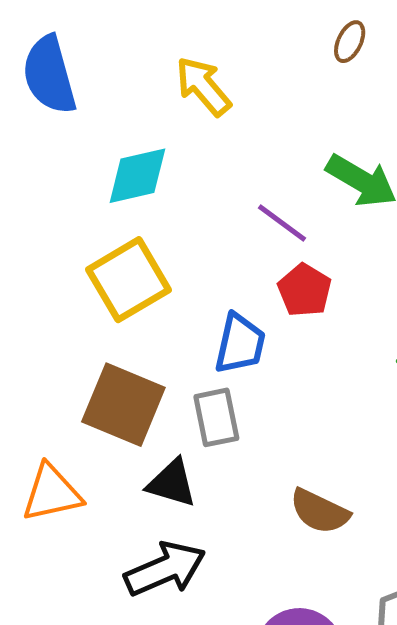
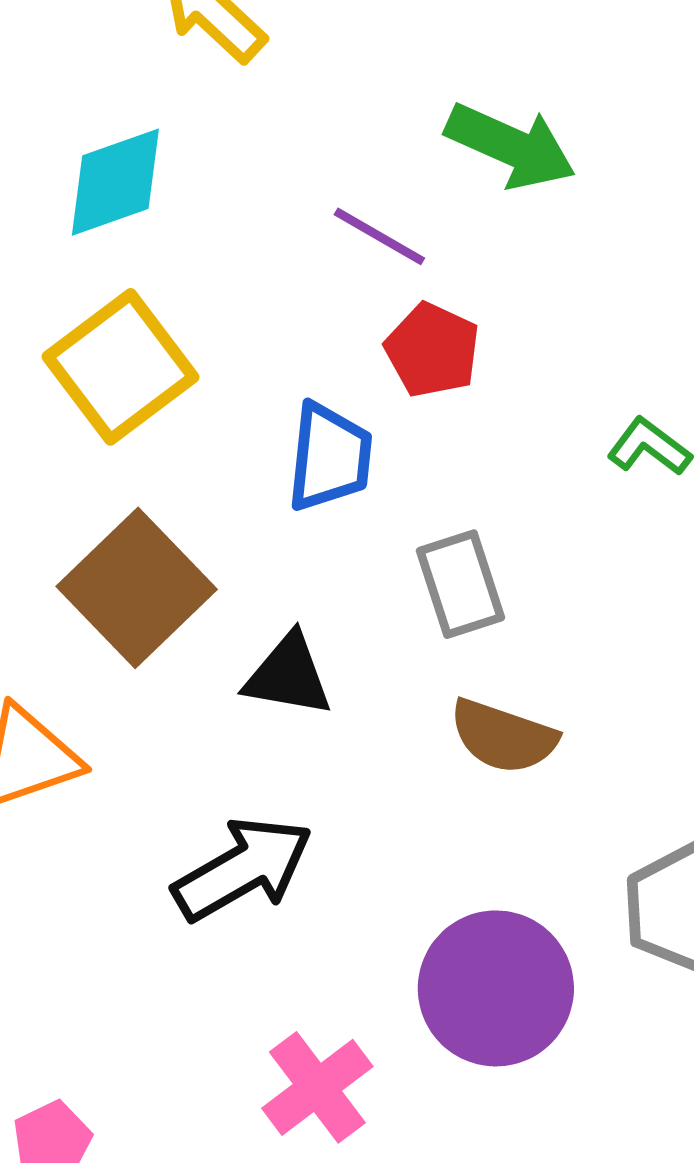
brown square: (123, 405) -> (137, 588), turned 30
gray rectangle: (216, 417) -> (460, 584), moved
black triangle: (172, 483) -> (288, 675), moved

